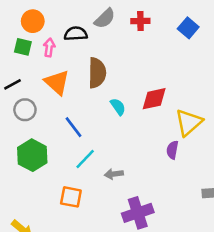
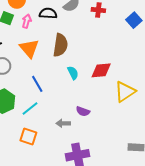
purple semicircle: (172, 150) -> (83, 111), moved, turned -88
cyan line: (85, 159) -> (30, 109), moved

